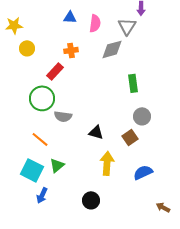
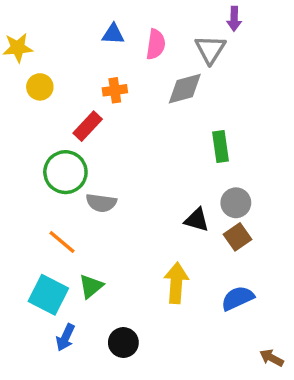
black triangle: (96, 132) -> (197, 220), moved
brown square: (130, 137) -> (238, 237), moved
black circle: (91, 200) -> (123, 343), moved

